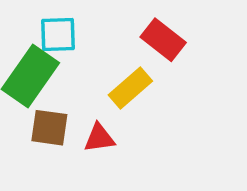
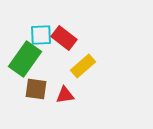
red rectangle: (163, 40) -> (64, 38), moved

